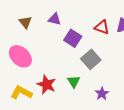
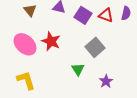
purple square: (73, 38) -> (83, 15), moved
red star: (47, 85) -> (51, 41), moved
yellow L-shape: (21, 93) -> (26, 80), turned 45

